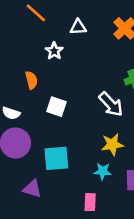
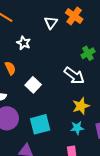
white triangle: (78, 27) -> (51, 23), moved, turned -40
white square: (57, 107) -> (33, 85), turned 35

